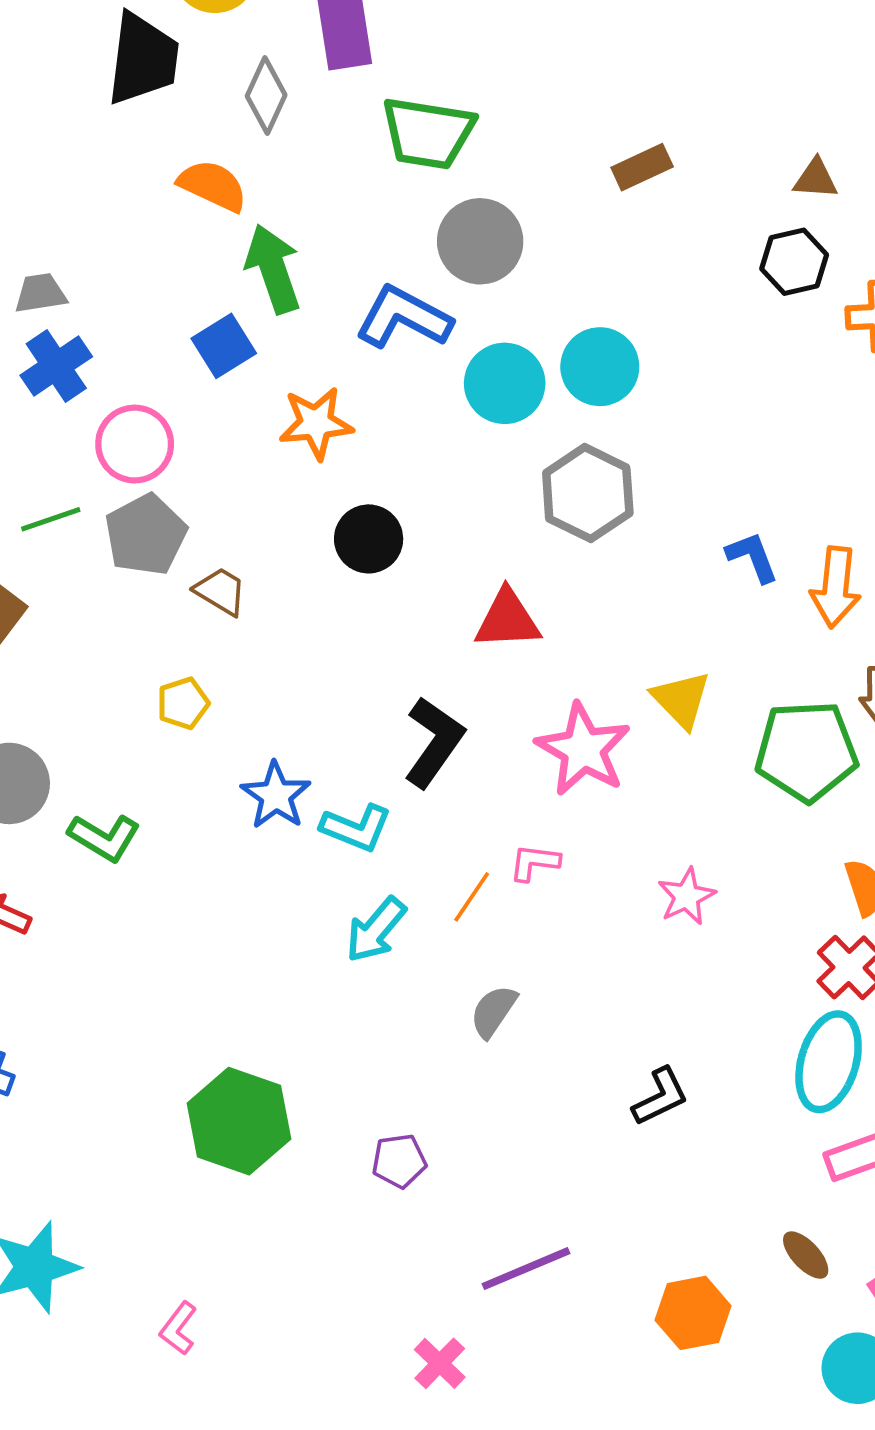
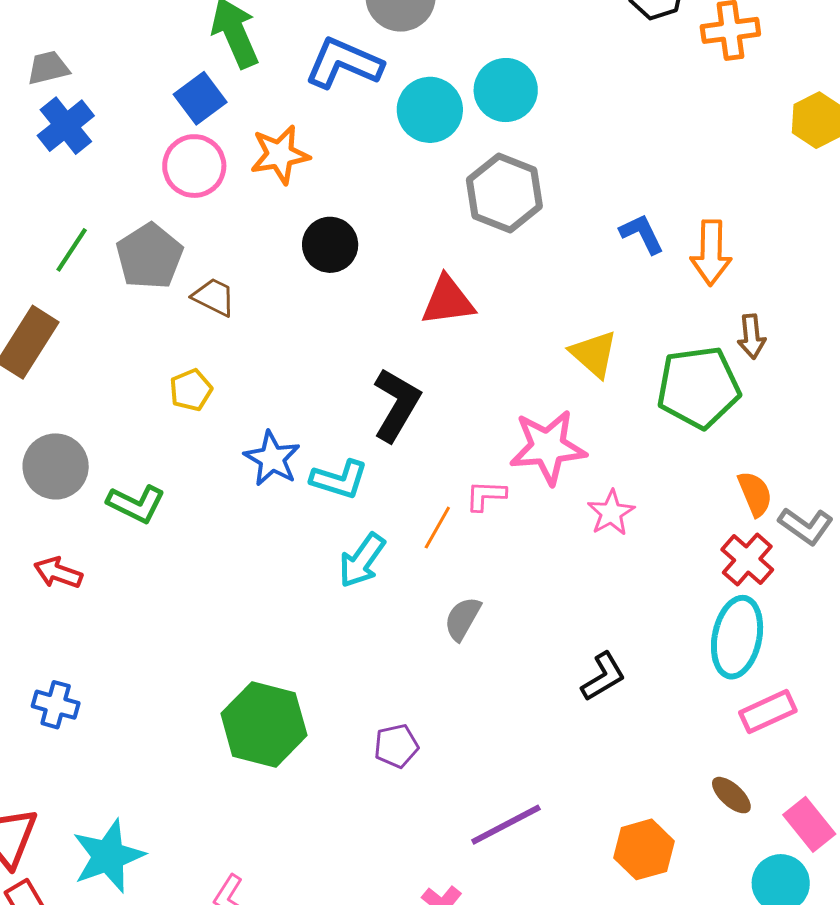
pink circle: (135, 444) -> (194, 166), moved
green line: (51, 519) -> (72, 250), turned -33
pink star: (583, 749) -> (548, 447), moved, turned -30

